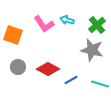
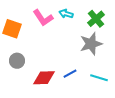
gray star: (92, 50) -> (91, 44), turned -30
red diamond: (48, 69) -> (44, 78), moved, turned -30

